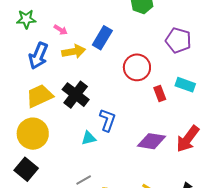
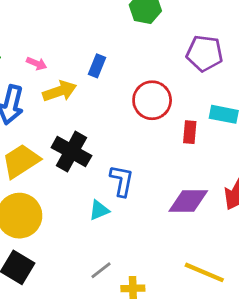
blue rectangle: (102, 38) -> (97, 66), size x0.7
red rectangle: (160, 94) -> (190, 132), turned 35

